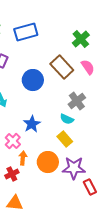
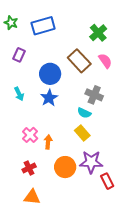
gray cross: (77, 101) -> (94, 95), turned -30
blue star: (32, 124) -> (49, 98), moved
orange arrow: (23, 158) -> (48, 142), moved
orange circle: (48, 162) -> (65, 167), moved

